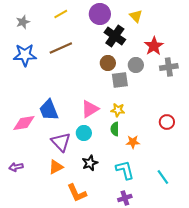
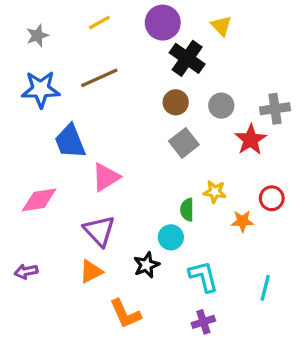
red star: (154, 46) -> (251, 140), moved
gray square: (120, 80) -> (184, 143), moved, turned -30
pink triangle: (90, 109) -> (106, 177), moved
blue trapezoid: (49, 110) -> (70, 141), moved
yellow star: (118, 110) -> (215, 192), moved
cyan circle: (84, 133) -> (171, 237), moved
orange star: (133, 142) -> (242, 221), moved
cyan line: (163, 177) -> (265, 288), turned 49

